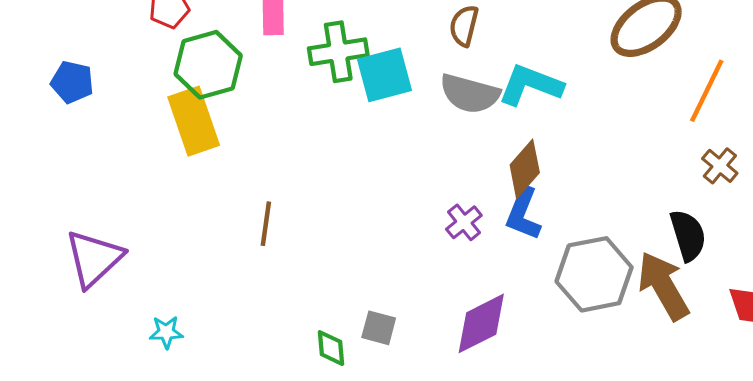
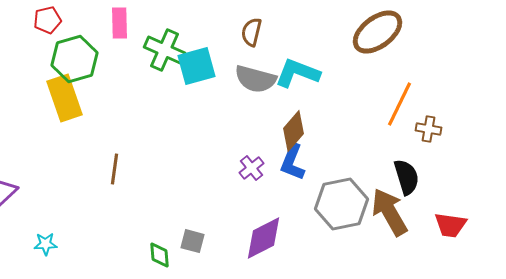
green cross: (338, 52) -> (164, 50), turned 33
orange line: (707, 91) -> (400, 104), moved
brown cross: (720, 166) -> (428, 129), turned -30

